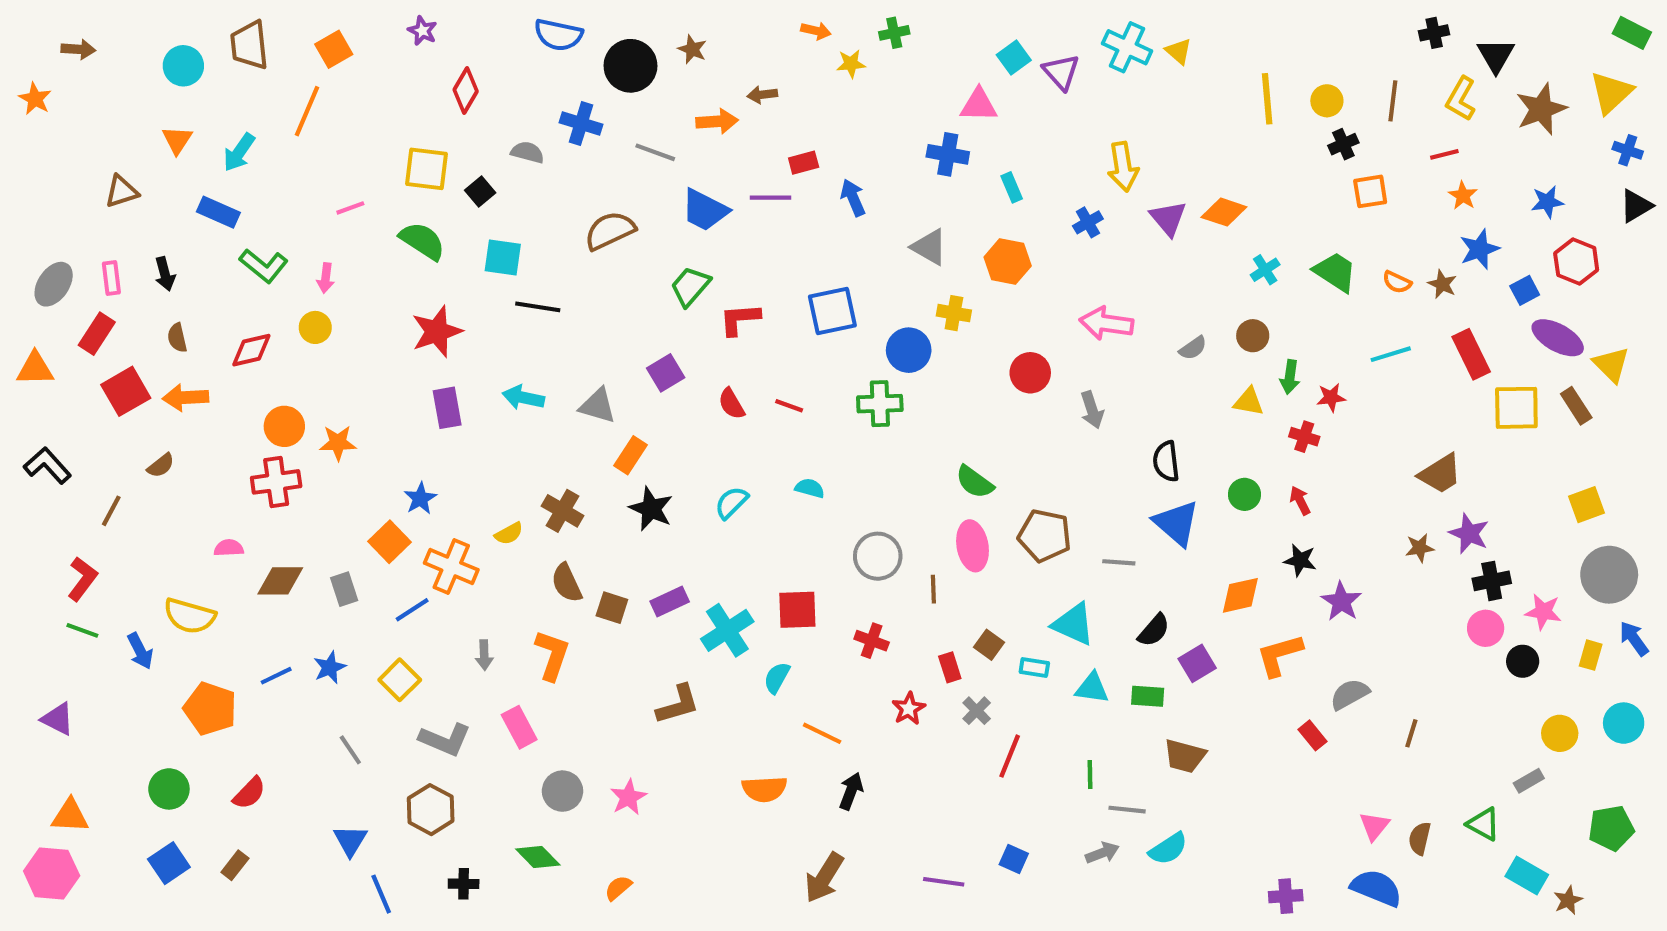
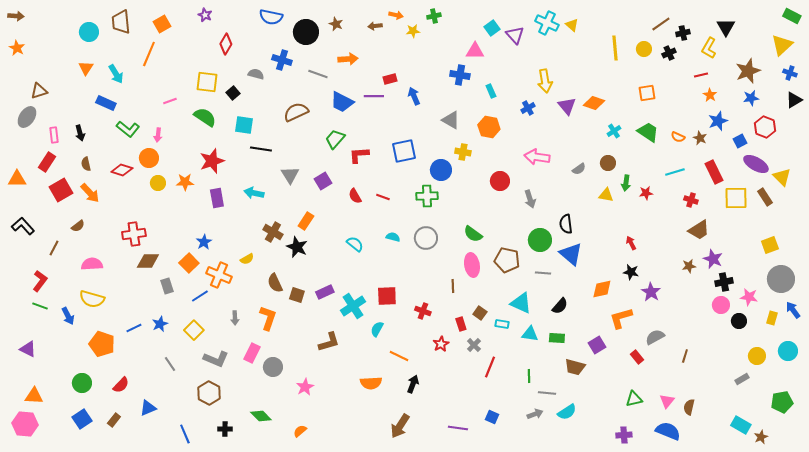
black cross: (1434, 33) -> (683, 33), moved
brown arrow: (78, 49) -> (16, 16), moved
brown arrow: (762, 95) -> (375, 26), moved
brown line: (1393, 101) -> (661, 24), moved, turned 48
brown star: (1541, 109) -> (748, 71), moved
black cross: (1343, 144) -> (669, 53), moved
cyan arrow: (239, 152) -> (116, 74), turned -66
brown triangle: (122, 191) -> (39, 91), moved
orange square: (1370, 191) -> (647, 93), moved
gray ellipse: (54, 284) -> (27, 117), moved
yellow circle: (315, 327) -> (158, 183), moved
red diamond: (251, 350) -> (122, 170), turned 30
orange arrow: (185, 398) -> (90, 193), turned -130
gray triangle: (598, 406) -> (290, 175), moved, turned 42
orange circle: (284, 426) -> (149, 158), moved
red cross: (1304, 437) -> (691, 200), moved
orange star: (338, 443) -> (185, 182), moved
green circle: (1244, 494) -> (540, 240), moved, size x1.5
cyan semicircle: (731, 503) -> (355, 244), turned 84
black star: (651, 509) -> (297, 247), moved
brown cross: (562, 511) -> (273, 232), moved
pink semicircle: (229, 548) -> (92, 264), moved, size x1.5
gray circle: (878, 556) -> (426, 238), moved
brown diamond: (280, 581) -> (148, 261), moved
purple square: (1197, 663) -> (597, 345), moved
pink rectangle: (519, 727) -> (252, 353), turned 54
gray circle: (562, 791) -> (273, 367), moved
green triangle: (1483, 824) -> (634, 399), moved, turned -42
blue triangle: (350, 840) -> (148, 408), moved, turned 36

